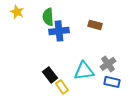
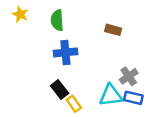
blue cross: (59, 31) -> (65, 52), moved
cyan triangle: (84, 71) -> (111, 95), moved

